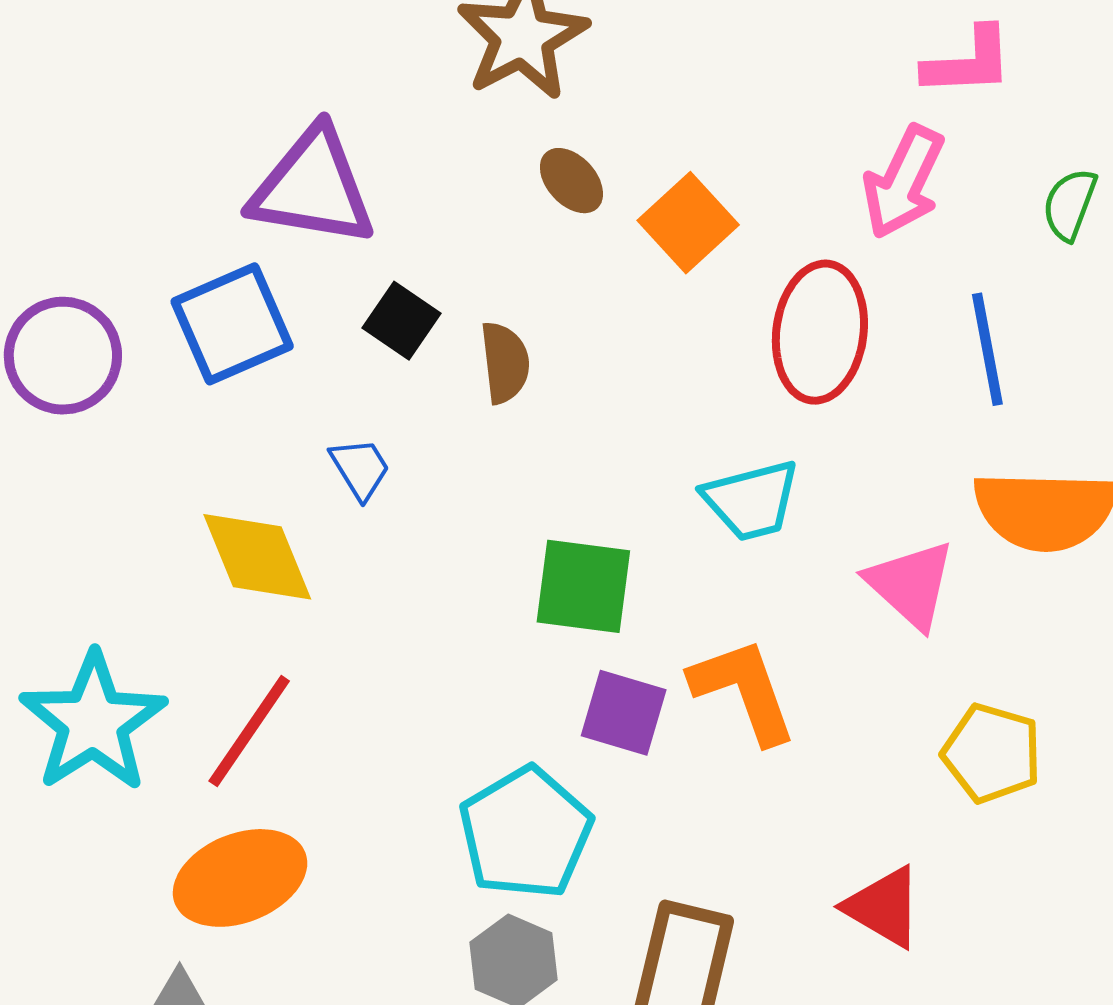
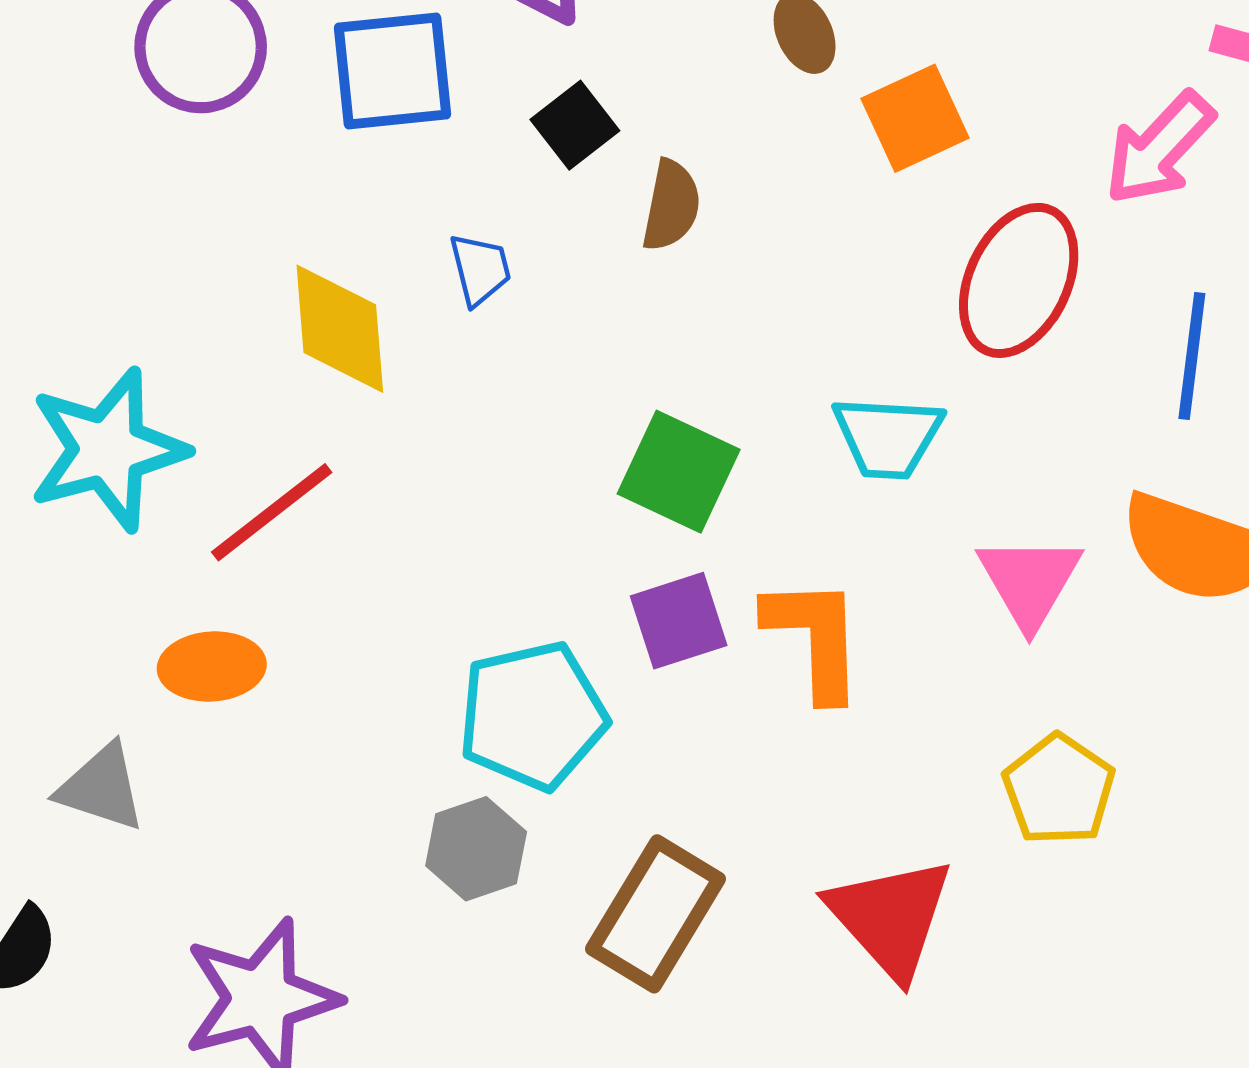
purple square: (624, 713) -> (679, 621), turned 38
orange ellipse: (240, 878) -> (212, 666), size x0.7
red triangle: (884, 907) -> (890, 917), size x1.4

